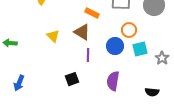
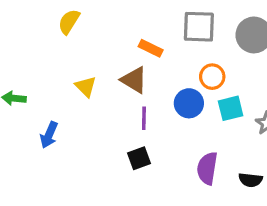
black square: (72, 79) -> (139, 158), moved
purple semicircle: (113, 81) -> (207, 168), moved
blue arrow: (19, 83) -> (49, 135), moved

